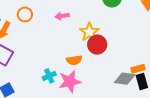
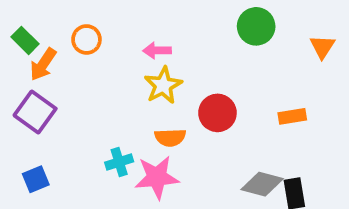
yellow star: (89, 32) -> (163, 85), moved
orange rectangle: (138, 69) -> (292, 116), moved

